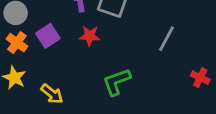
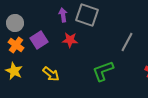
green L-shape: (117, 82) -> (103, 71), moved
yellow arrow: (52, 94) -> (51, 74), moved

